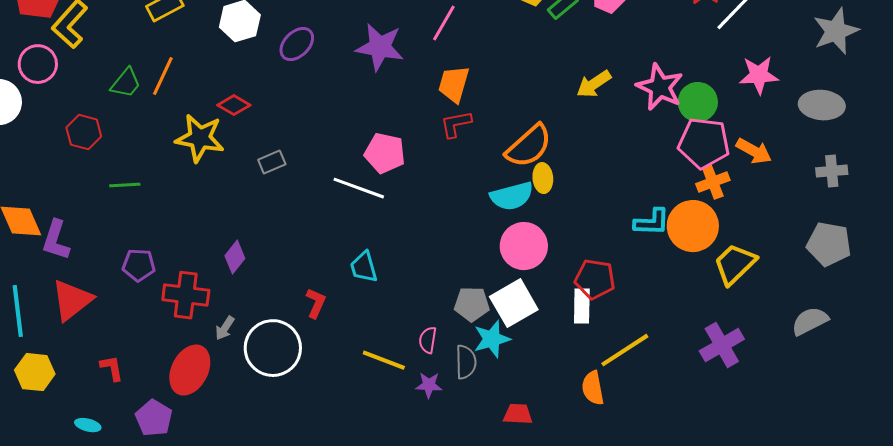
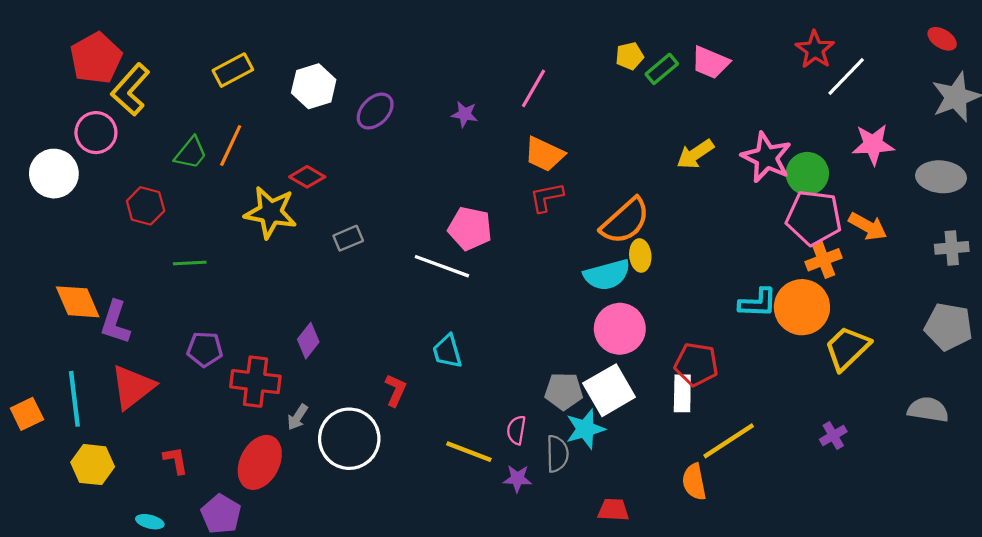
purple star: (380, 47) -> (465, 114), size x0.5
orange trapezoid: (454, 84) -> (544, 154), turned -81
gray semicircle: (810, 321) -> (928, 410), turned 36
purple cross: (722, 345) -> (833, 435), size x0.6

